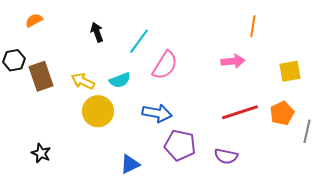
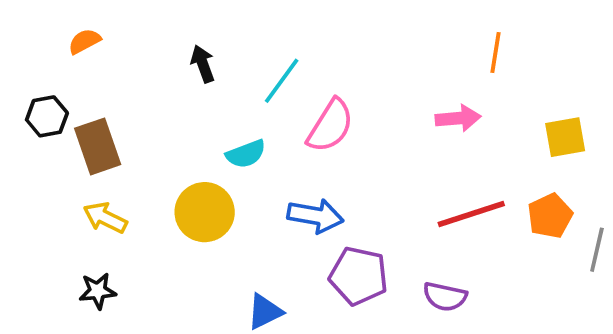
yellow arrow: (83, 81) -> (105, 218), moved
black star: (41, 153) -> (98, 291), turned -30

